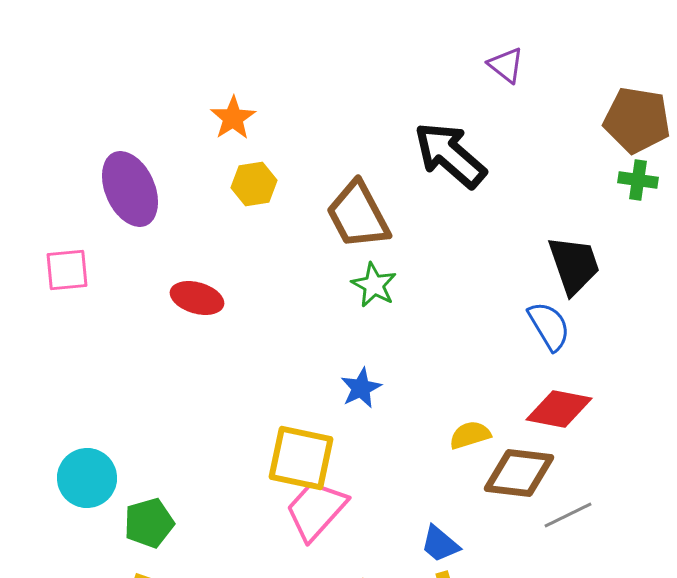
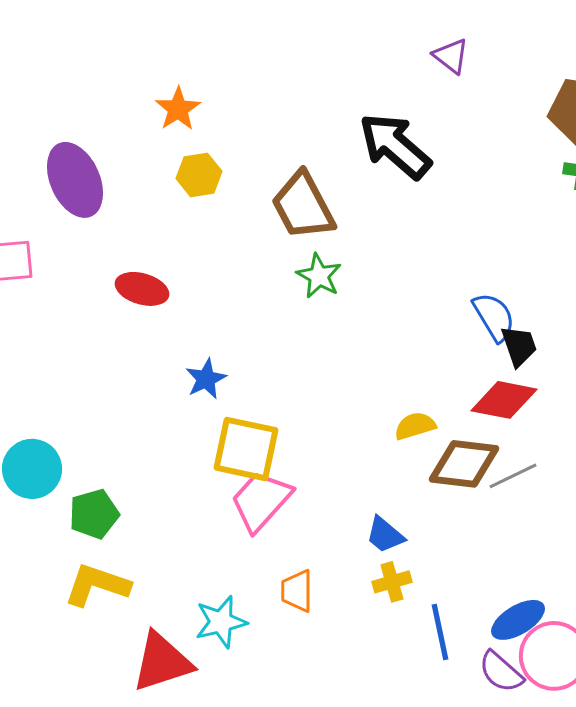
black trapezoid: (574, 265) -> (519, 346), moved, size x0.7
blue star: (361, 388) -> (206, 379), moved
gray line: (568, 515) -> (513, 476), moved

